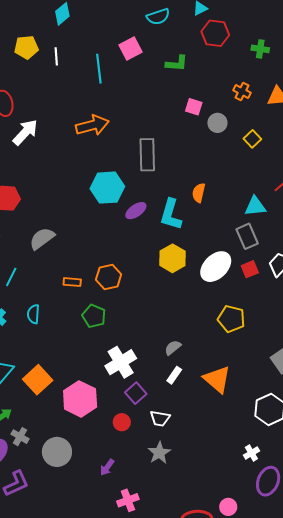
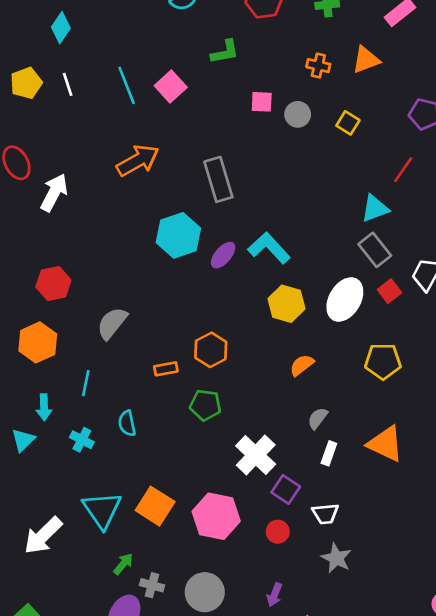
pink square: (131, 49) -> (171, 87), moved
orange semicircle: (199, 193) -> (302, 365), moved, turned 54
cyan L-shape: (171, 214) -> (269, 248), turned 136

